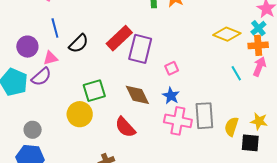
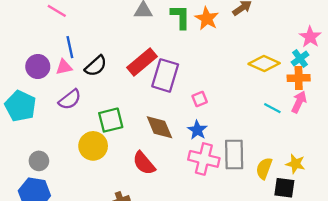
pink triangle: (51, 58) -> (64, 67), moved
cyan line: (236, 73) -> (272, 108), turned -35
purple semicircle: (41, 77) -> (70, 99), moved

